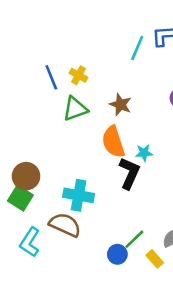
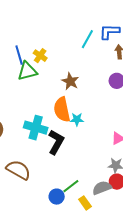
green triangle: (75, 109) -> (27, 71), moved
cyan star: (144, 153) -> (77, 119), moved
black L-shape: (129, 173) -> (56, 142), moved
cyan cross: (79, 195) -> (36, 128), moved

